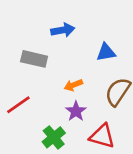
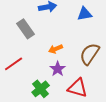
blue triangle: (106, 52) -> (85, 14), moved
gray rectangle: (34, 59) -> (26, 29), turned 42

